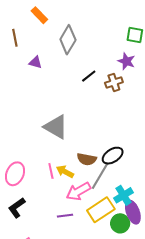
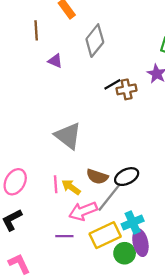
brown cross: (114, 83) -> (127, 89), moved

